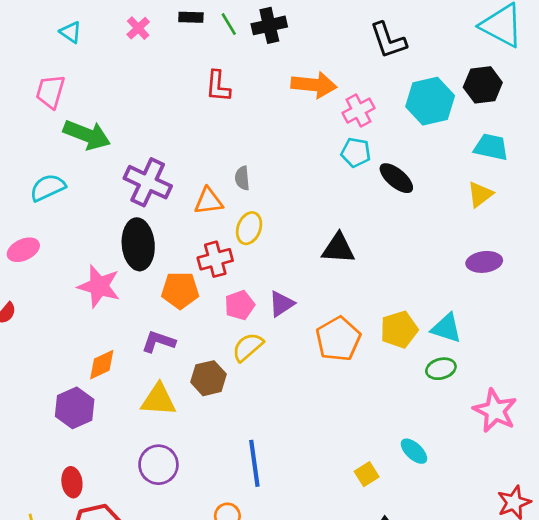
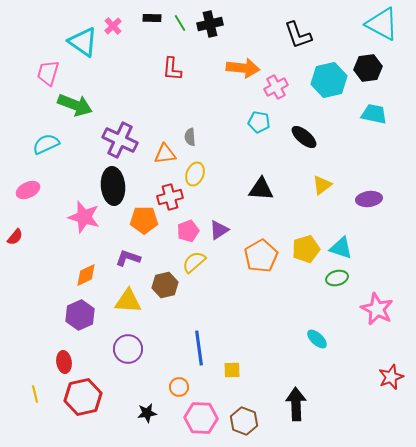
cyan triangle: (71, 32) -> (83, 42), moved, size x1.8
cyan pentagon: (356, 152) -> (259, 122), moved
yellow triangle: (480, 194) -> (322, 185), moved
purple hexagon: (75, 408) -> (80, 315), moved
yellow square: (367, 474) -> (232, 370), moved, turned 30

